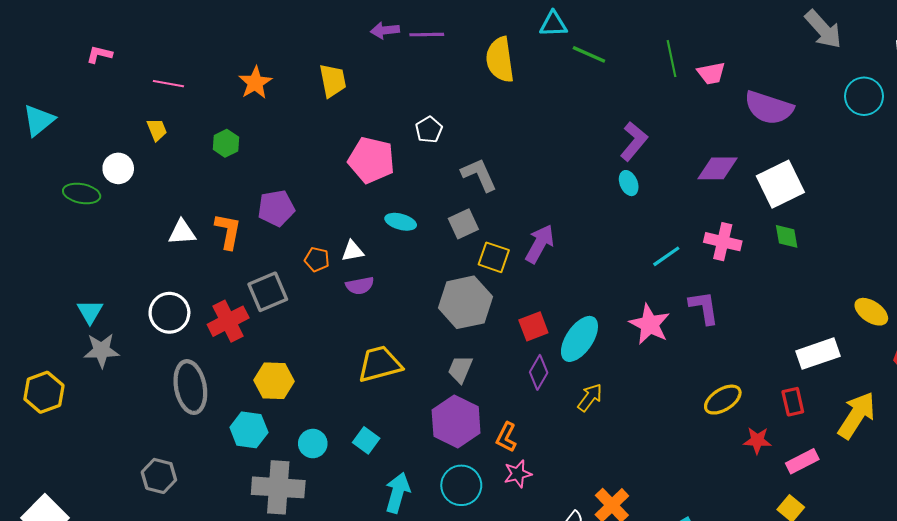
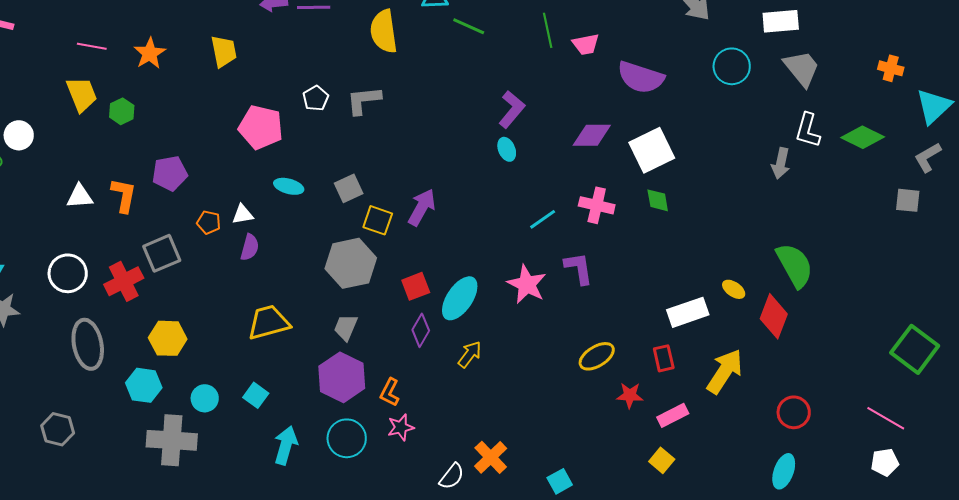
pink line: (168, 84) -> (92, 46), moved
yellow trapezoid: (157, 130) -> (82, 94), moved, size x1.6
gray L-shape: (479, 175) -> (364, 100), moved, turned -72
purple semicircle: (360, 286) -> (250, 247), turned -64
yellow ellipse: (871, 312) -> (734, 289), moved, size x0.7

